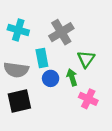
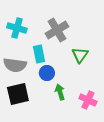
green arrow: (72, 77) -> (60, 92), moved
pink cross: (88, 99) -> (88, 100), moved

